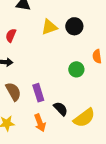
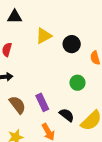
black circle: (74, 26) -> (72, 44), moved
green circle: (76, 69) -> (77, 83), moved

